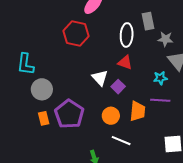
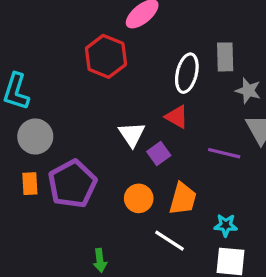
cyan star: (160, 78) -> (226, 225), moved
purple line: (160, 100) -> (224, 153), moved
white line: (121, 141) -> (169, 241), moved

